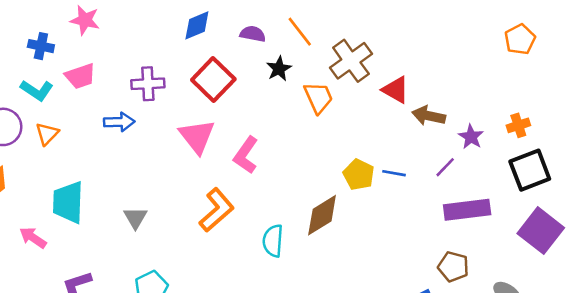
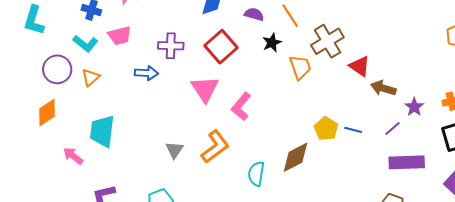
gray triangle: (135, 218) -> (174, 150), moved

